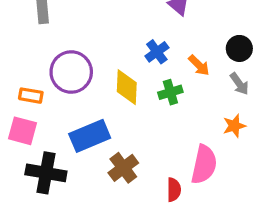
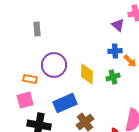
blue cross: (157, 52) -> (115, 51), moved, turned 32
pink square: (22, 131) -> (25, 100), turned -30

